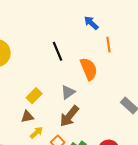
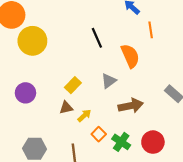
brown arrow: (69, 116) -> (131, 106), moved, turned -140
yellow arrow: (37, 133) -> (84, 115), moved

